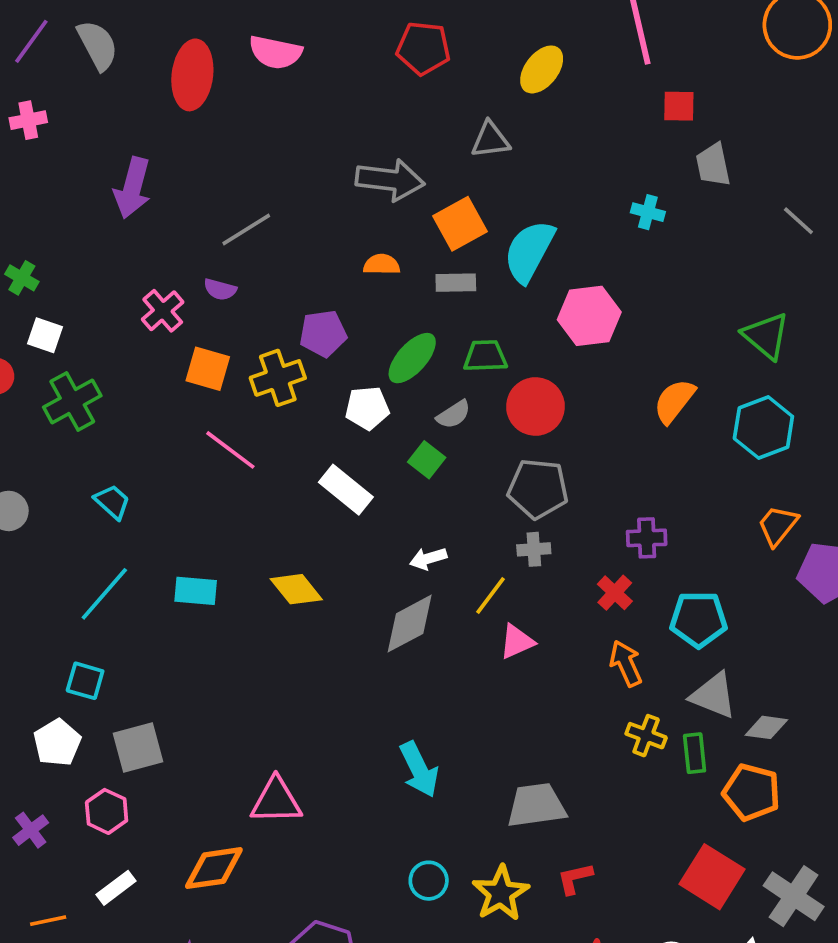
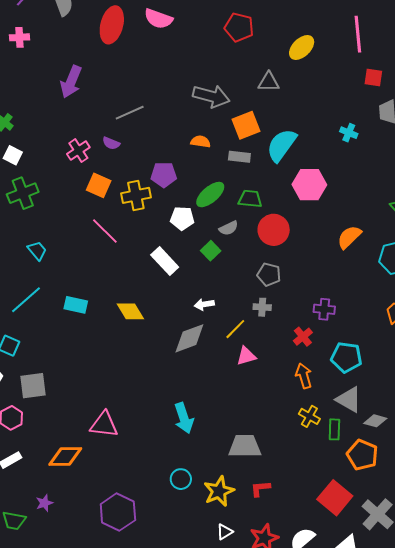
gray pentagon: (538, 489) -> (269, 275), size x0.7

